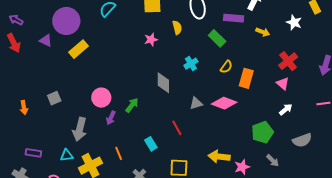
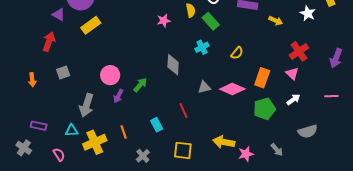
green rectangle: (217, 38) -> (211, 21), moved
red arrow: (14, 43) -> (49, 42), moved, turned -138
orange rectangle: (246, 78) -> (262, 78), moved
green pentagon: (262, 132) -> (264, 109), moved

